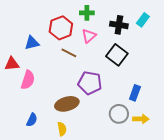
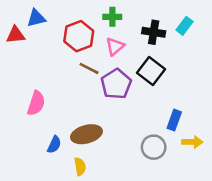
blue triangle: (32, 43) -> (36, 18), moved
red triangle: (12, 64) -> (15, 35), moved
purple pentagon: (90, 83) -> (116, 84), moved, turned 30
yellow arrow: (141, 119) -> (192, 142), moved
blue semicircle: (32, 120) -> (54, 145), moved

